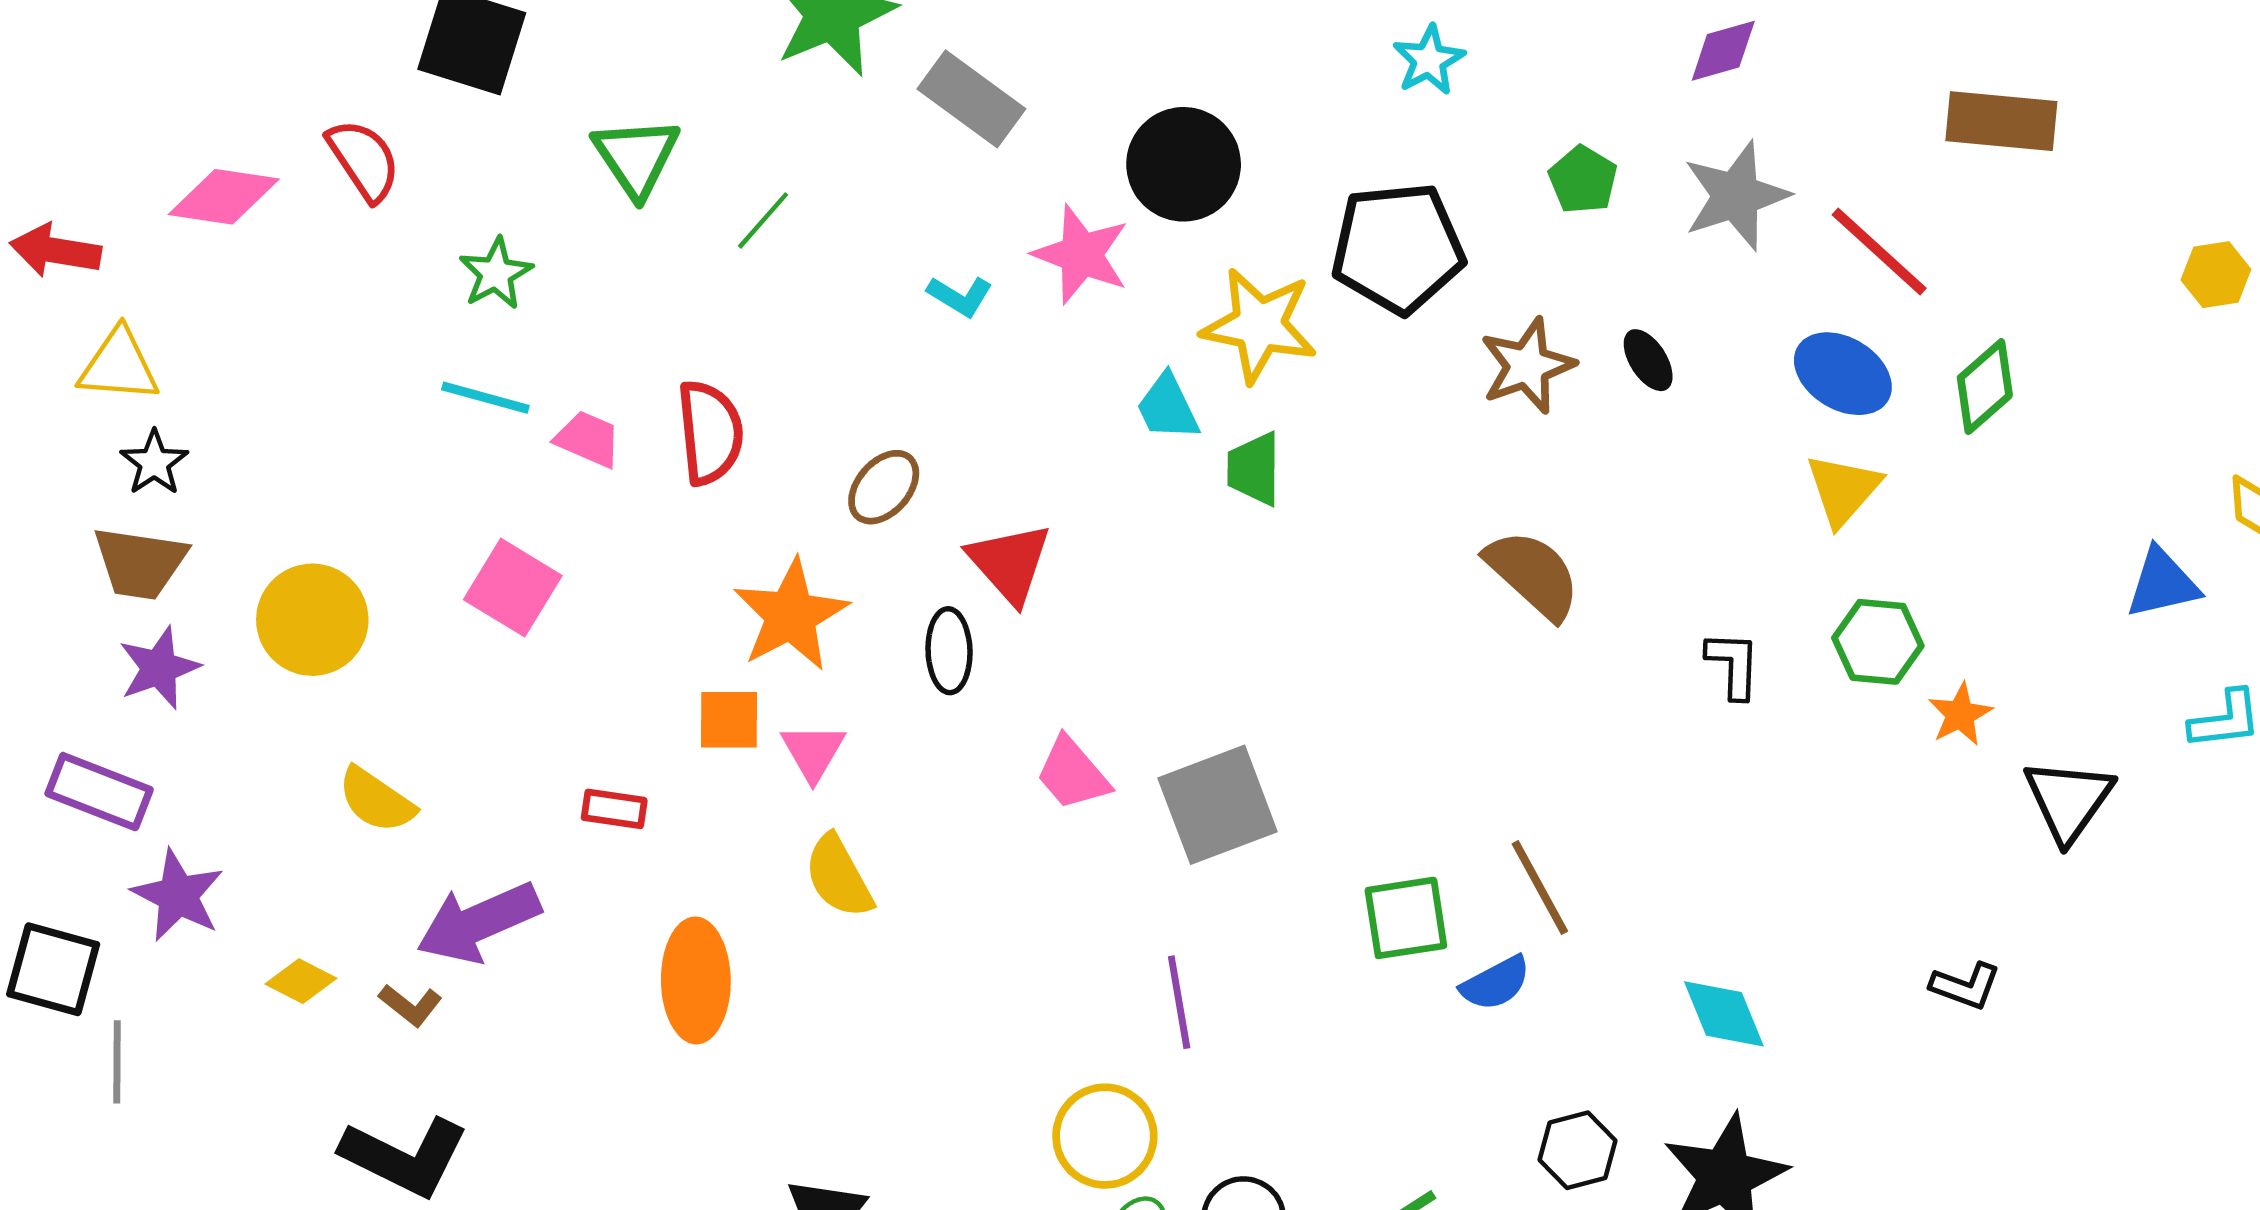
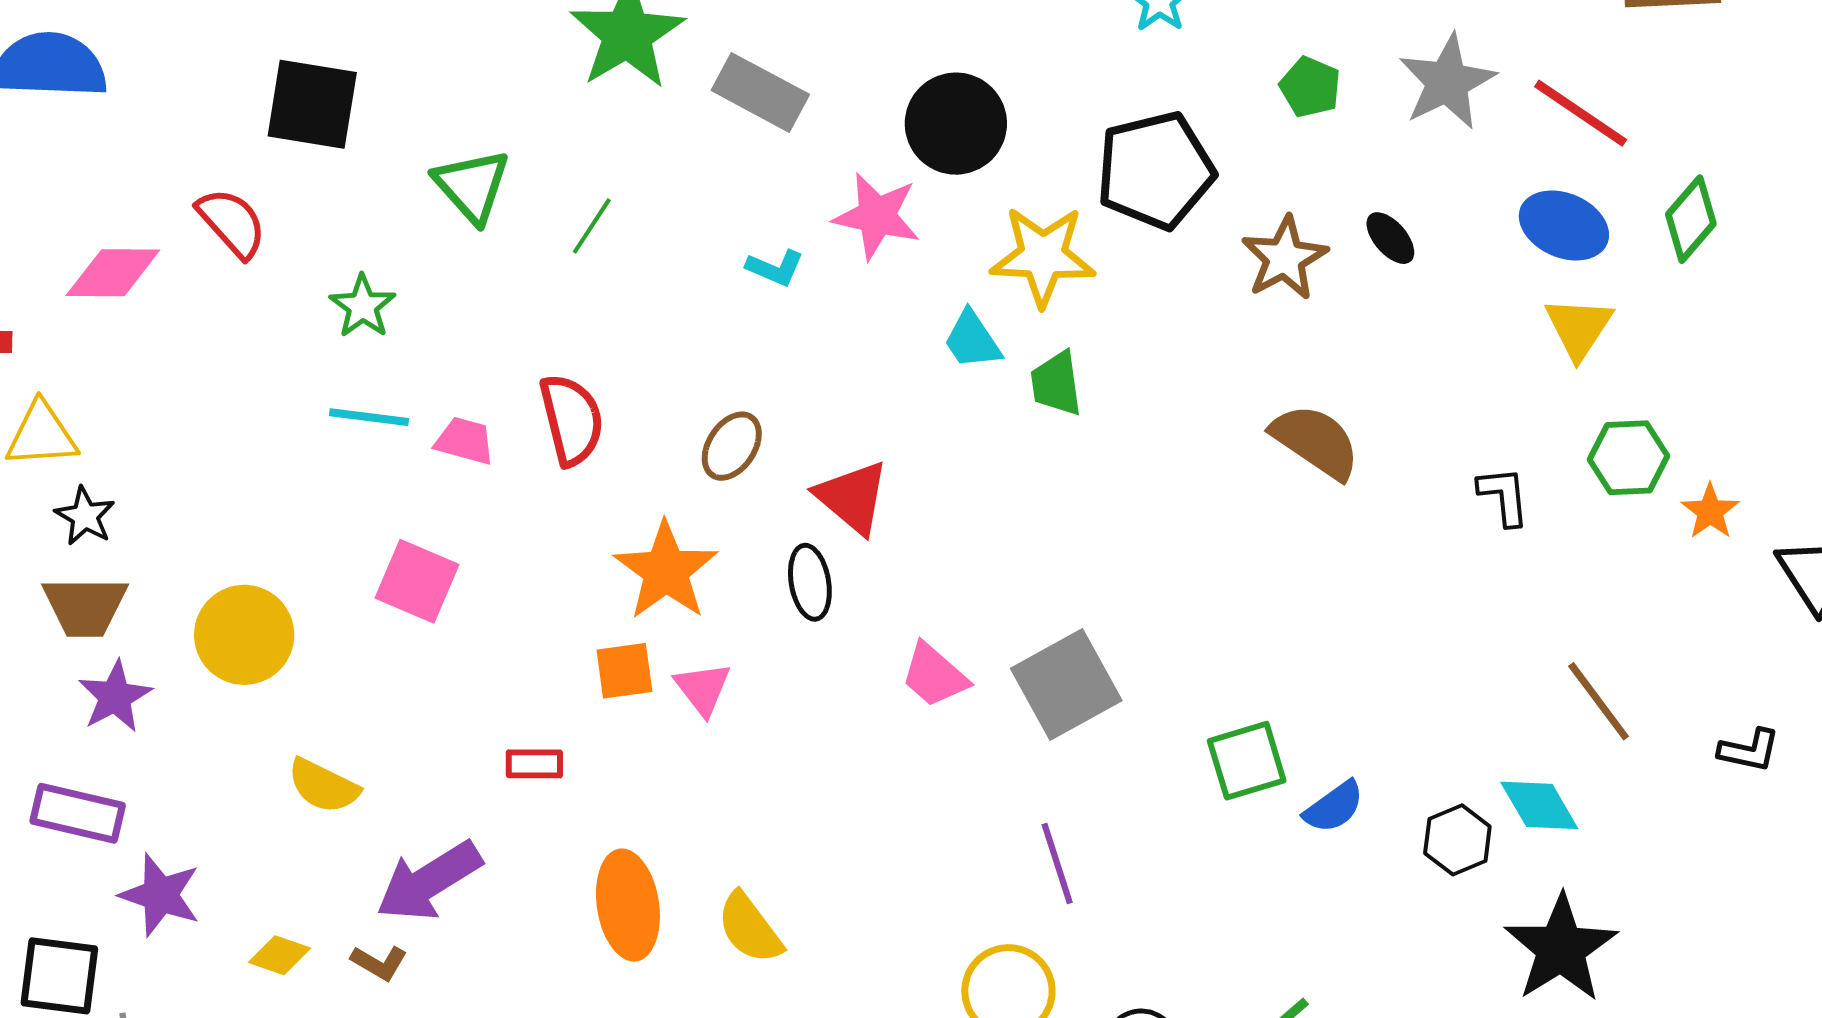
yellow semicircle: (839, 876) -> (750, 928), moved
brown line: (1540, 888) -> (1599, 701), moved
black hexagon: (1577, 1150) -> (1457, 840), moved

